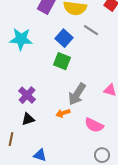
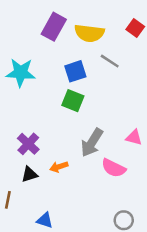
blue square: (64, 38) -> (75, 71), turned 30
orange arrow: (63, 113) -> (59, 167), moved
pink semicircle: (94, 125) -> (114, 168), moved

